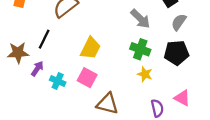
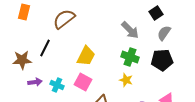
purple arrow: (37, 69) -> (35, 82), moved, turned 48
yellow star: (145, 74) -> (126, 80), moved

